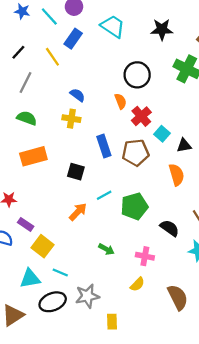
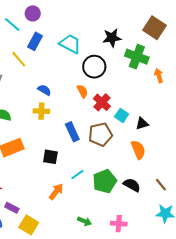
cyan trapezoid: (113, 26) -> (70, 44), moved
black star: (162, 29) -> (112, 38), moved
black semicircle: (170, 228) -> (132, 185), moved

